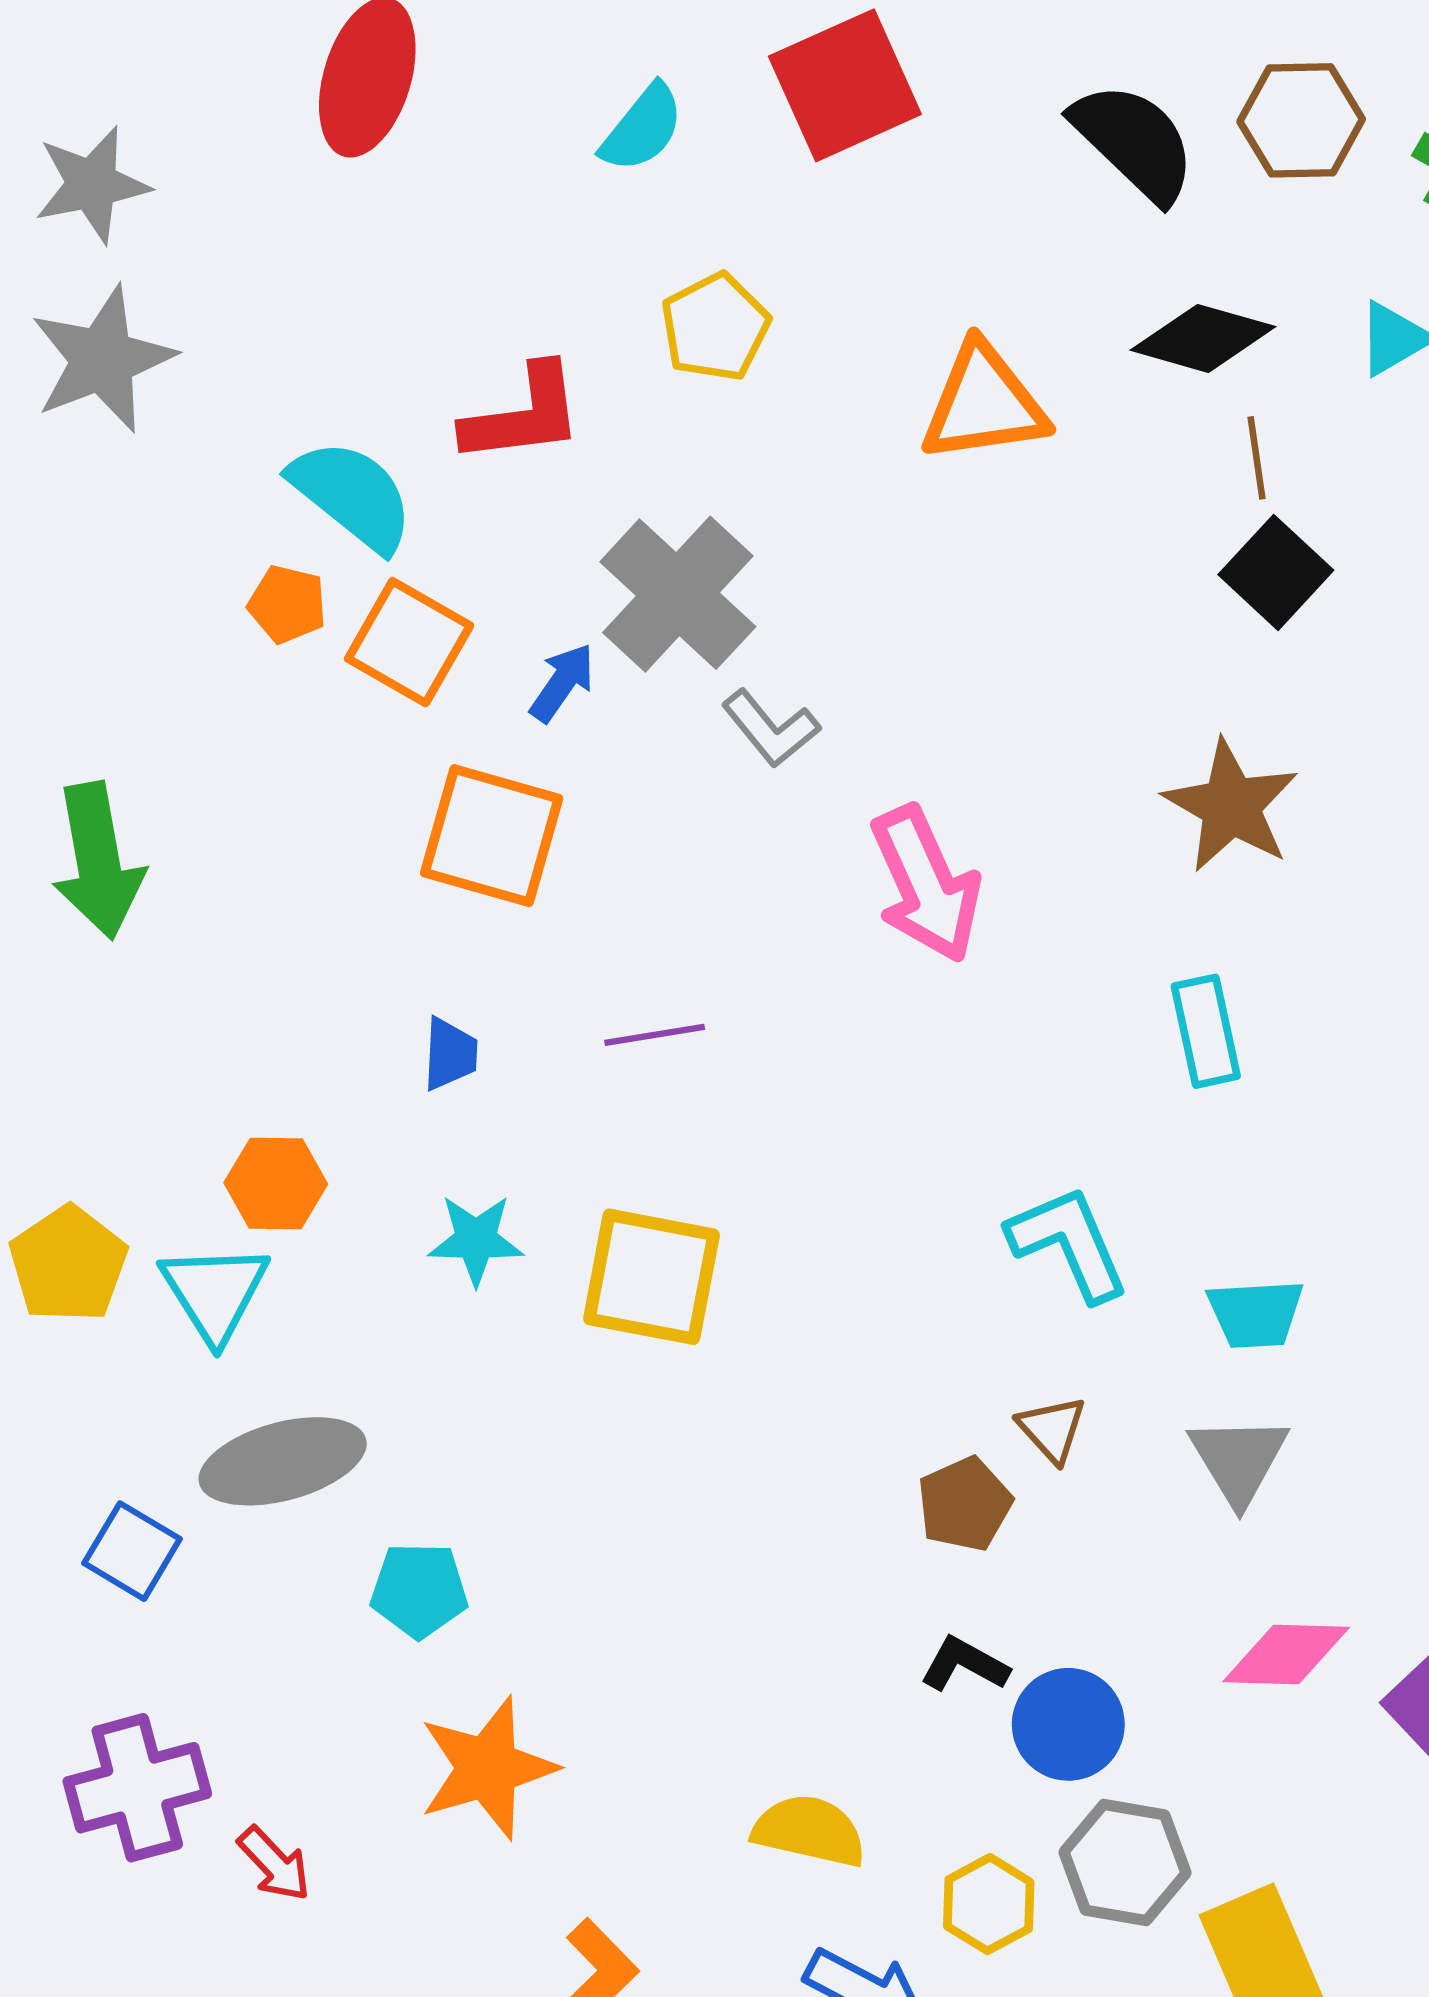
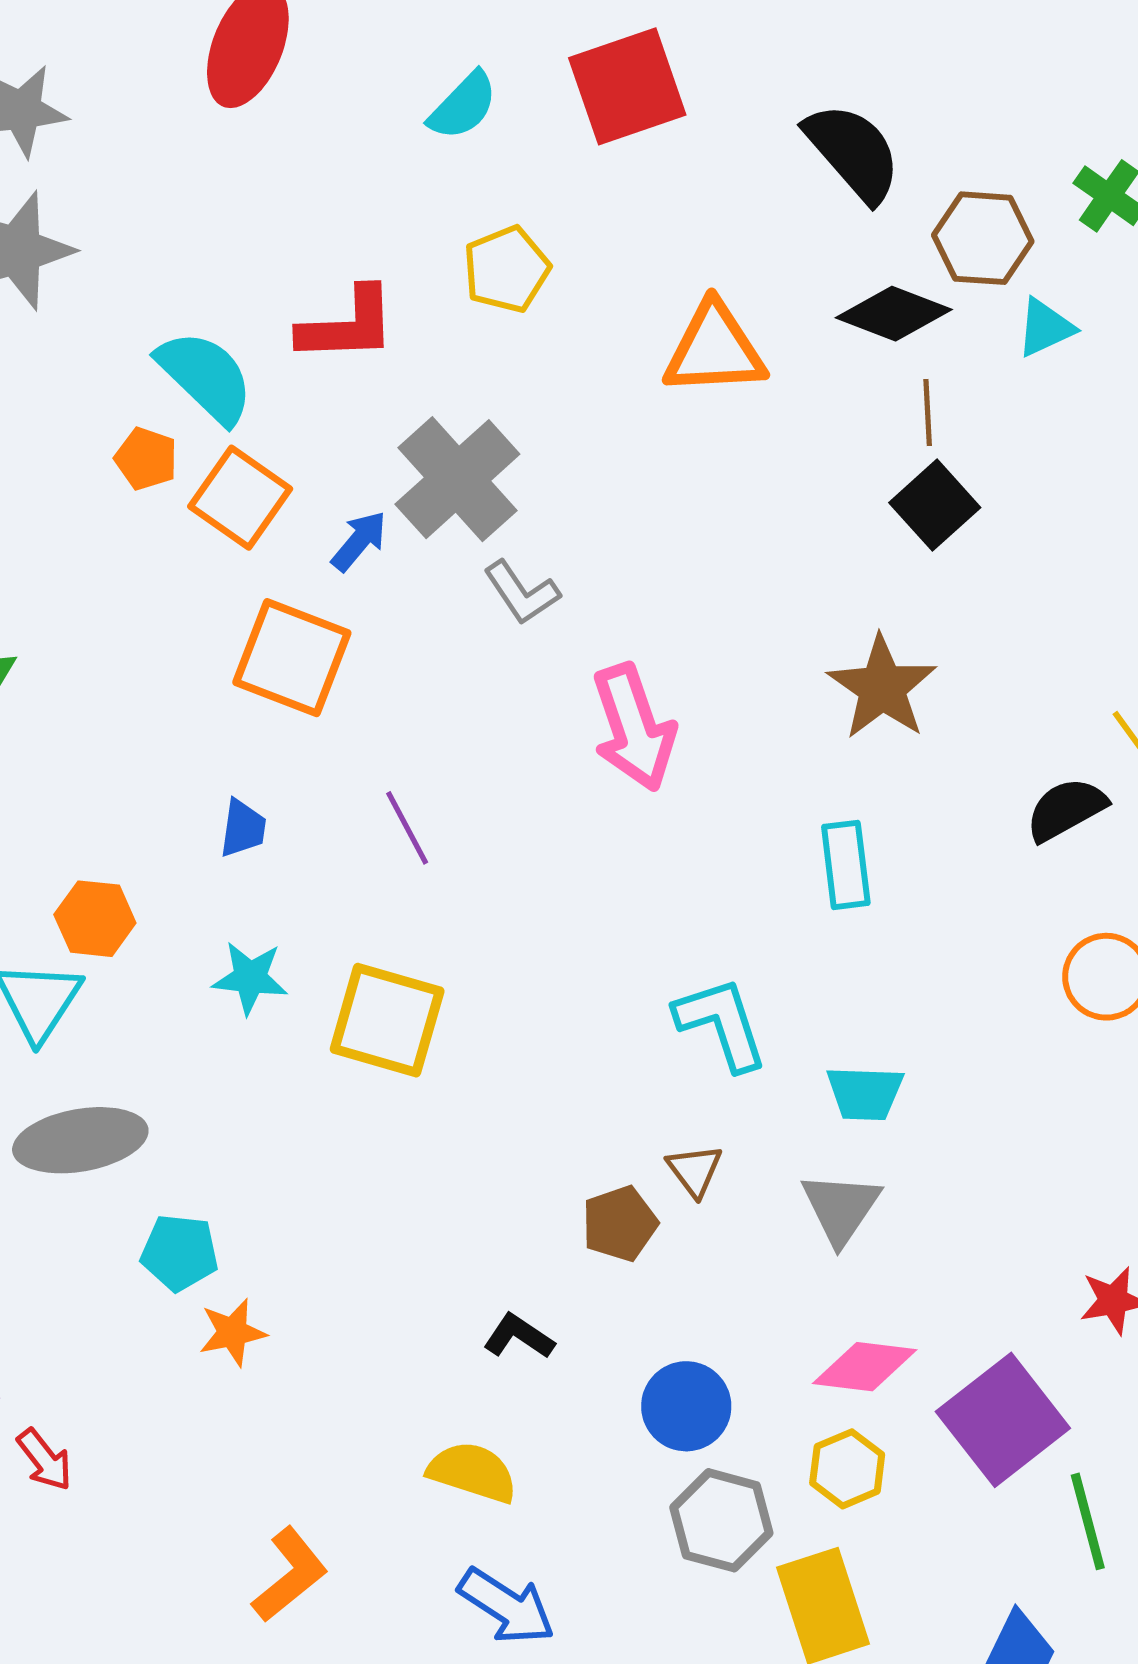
brown hexagon: (1301, 120) -> (983, 238), moved
purple line: (655, 1035) -> (407, 828), turned 66
black L-shape: (965, 1664) -> (519, 1336), moved
orange star: (487, 1768) -> (232, 1332), moved, size x0.6
yellow hexagon: (989, 1904) -> (847, 1469), moved

